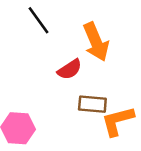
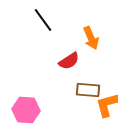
orange arrow: (96, 42) -> (91, 38), size x0.7

